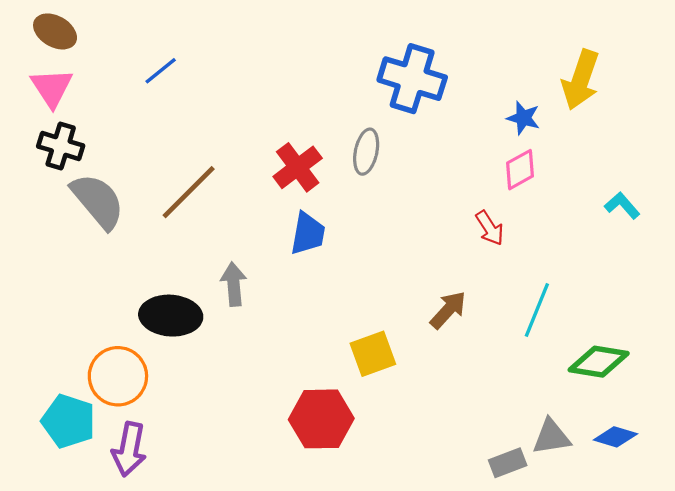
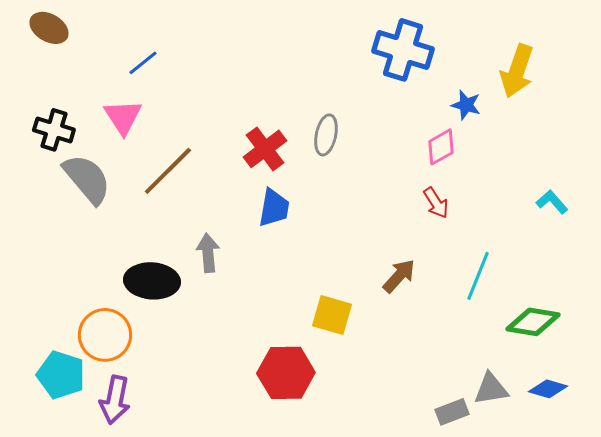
blue cross: (412, 79) -> (403, 50), moved
pink triangle: (52, 88) -> (123, 117), moved
pink diamond: (520, 170) -> (441, 147), moved
cyan L-shape: (622, 206) -> (552, 202), moved
yellow square: (373, 354) -> (332, 315), turned 36

